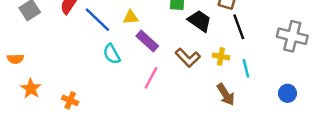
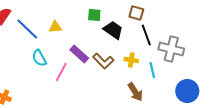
gray cross: (292, 36) -> (171, 49), moved
purple rectangle: (147, 41) -> (79, 54), moved
pink line: (151, 78) -> (61, 72), moved
blue circle: (288, 93) -> (187, 91), size x1.5

